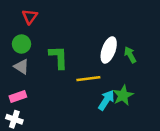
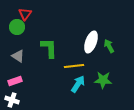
green circle: (21, 44) -> (17, 27), moved
green star: (123, 95) -> (103, 80), turned 30
cyan arrow: (106, 100) -> (78, 84), moved

